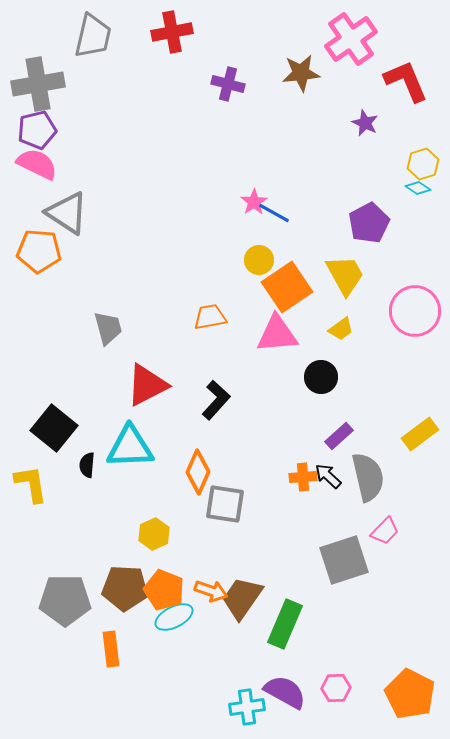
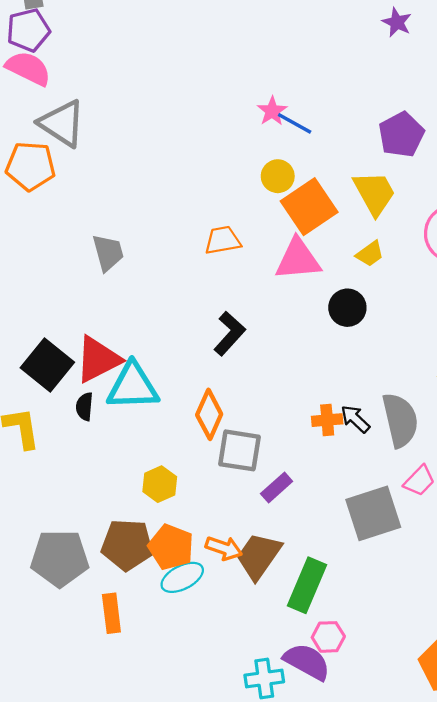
red triangle: (147, 385) -> (98, 359), moved
purple rectangle: (339, 436) -> (277, 487), moved
pink hexagon: (336, 688) -> (328, 637), moved

